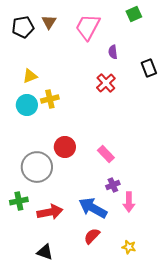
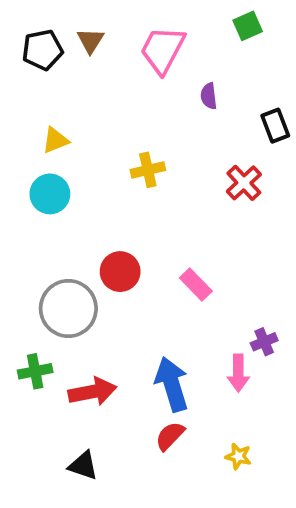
red cross: (106, 83) -> (244, 183), moved
yellow cross: (50, 99) -> (148, 170), moved
purple cross: (113, 185) -> (264, 342), moved
blue arrow: (93, 208) -> (172, 384), turned 44

